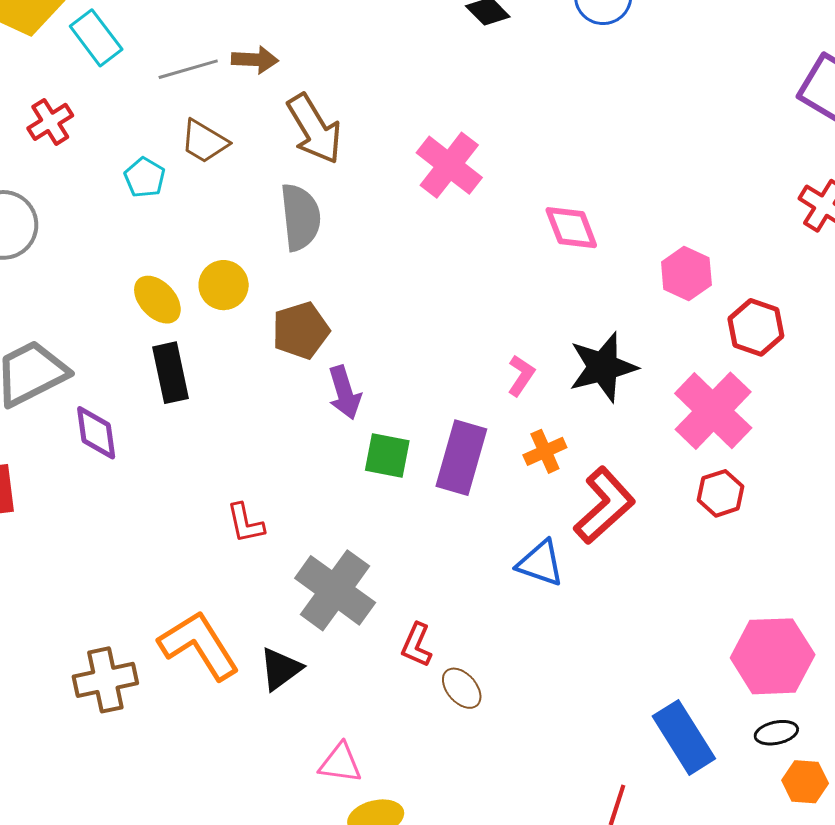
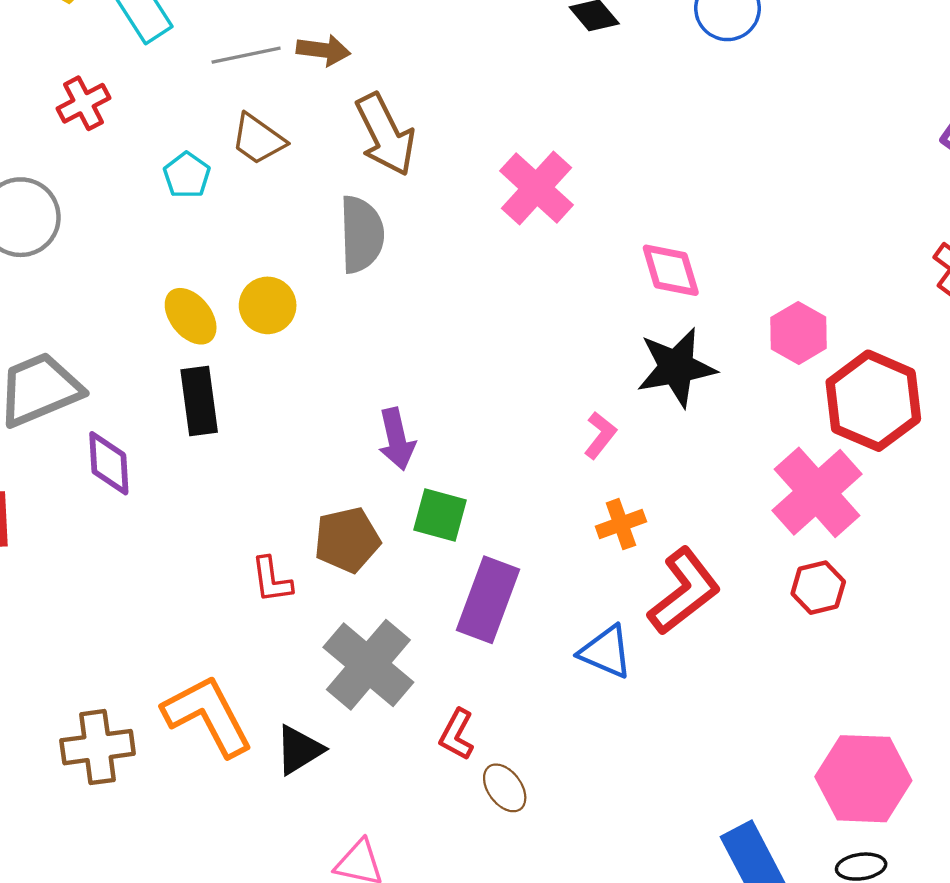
red hexagon: (756, 327) -> (873, 401), size x1.5
brown pentagon: (301, 330) -> (347, 540), moved
black star: (603, 367) -> (676, 367), moved
purple rectangle: (461, 458) -> (488, 600), moved

